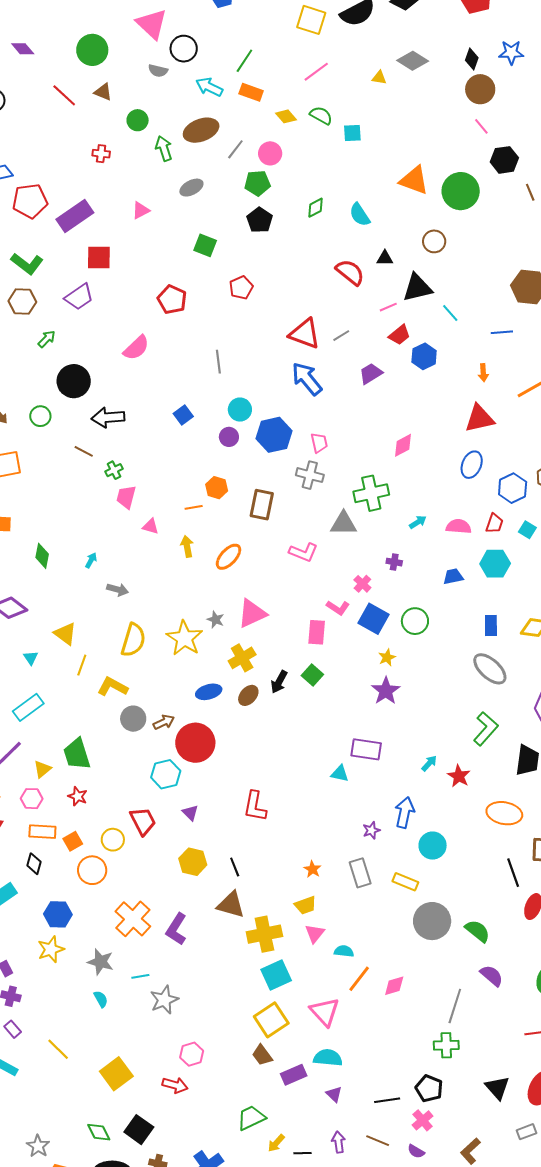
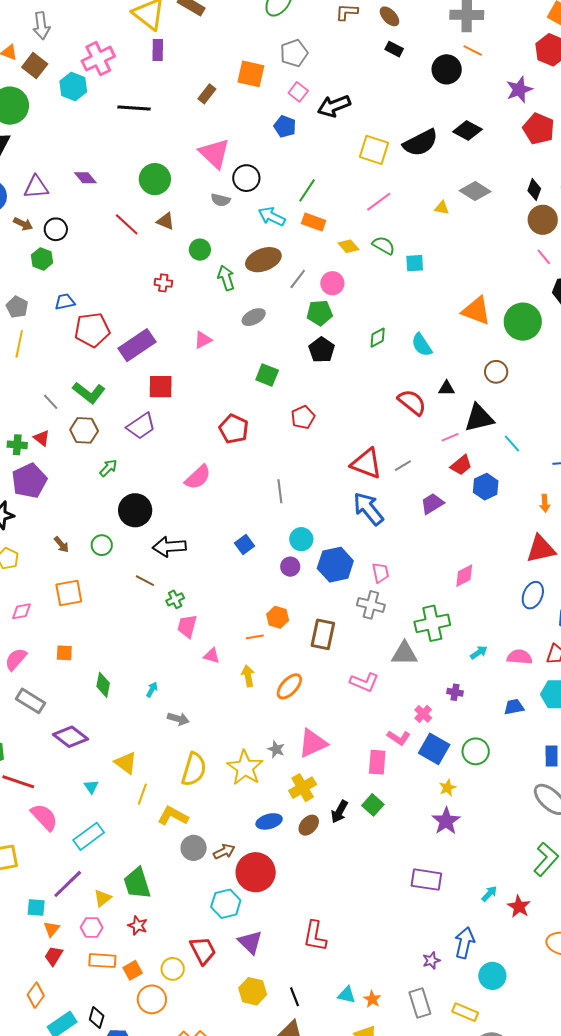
cyan triangle: (340, 774) -> (347, 995), moved
purple triangle: (190, 813) -> (250, 942), size x1.5
black diamond: (34, 864) -> (97, 1018), moved

